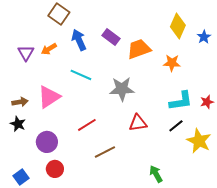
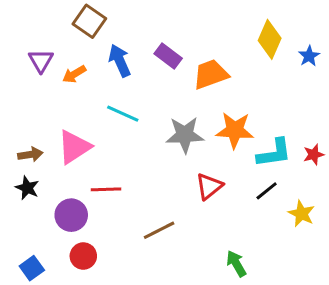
purple triangle: (26, 53) -> (41, 61), moved
orange star: (172, 63) -> (235, 130), moved, size x1.4
red triangle: (138, 123) -> (209, 186), turned -30
red line: (87, 125) -> (106, 189), moved, turned 30
yellow star: (199, 141) -> (301, 214), size x0.7

